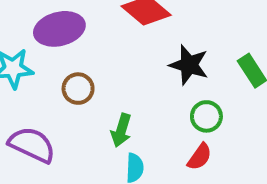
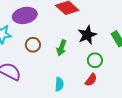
black star: (189, 65) -> (87, 35), turned 30
green arrow: (121, 130) -> (61, 48), moved

